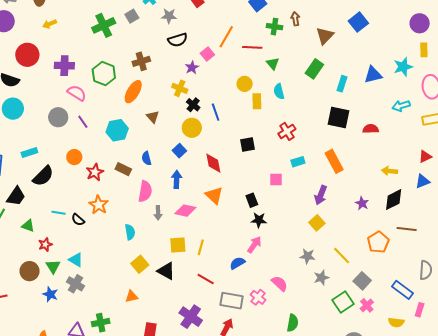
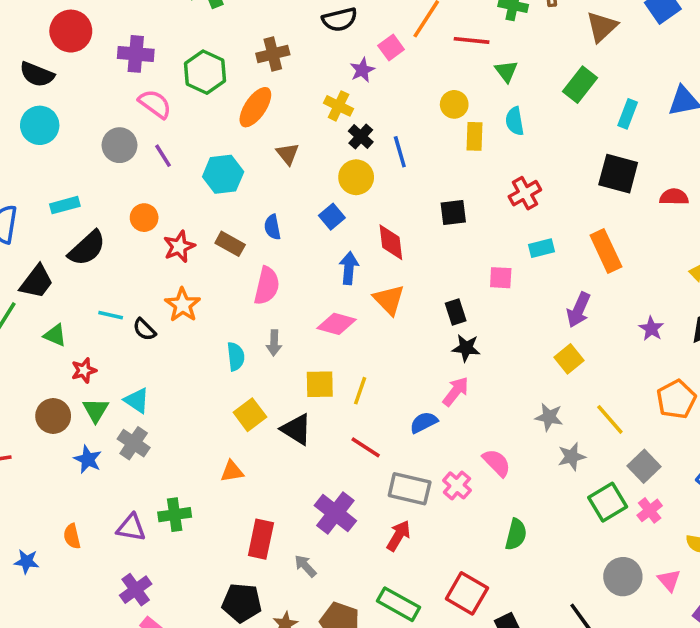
blue arrow: (177, 179) -> (349, 268), moved
gray arrow: (158, 213) -> (274, 343), moved

